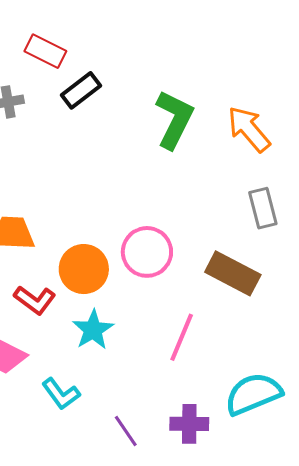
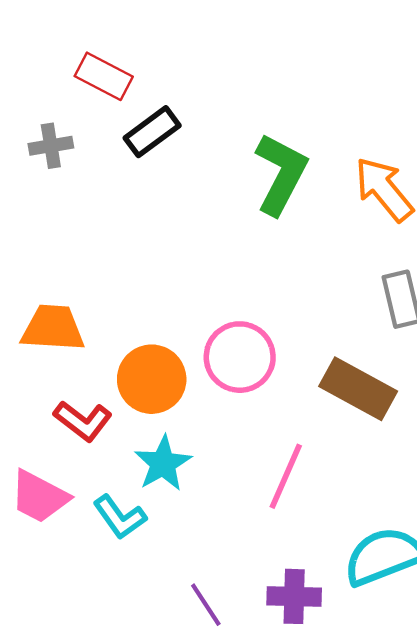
cyan L-shape: (61, 394) -> (120, 517), moved

